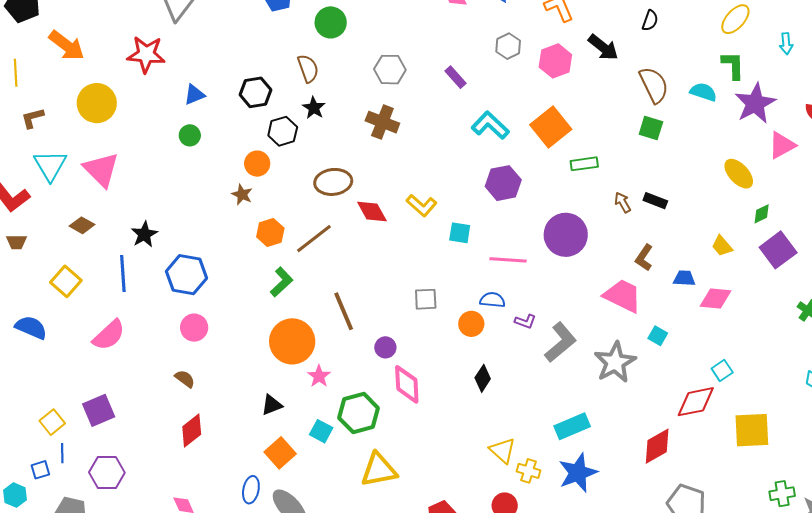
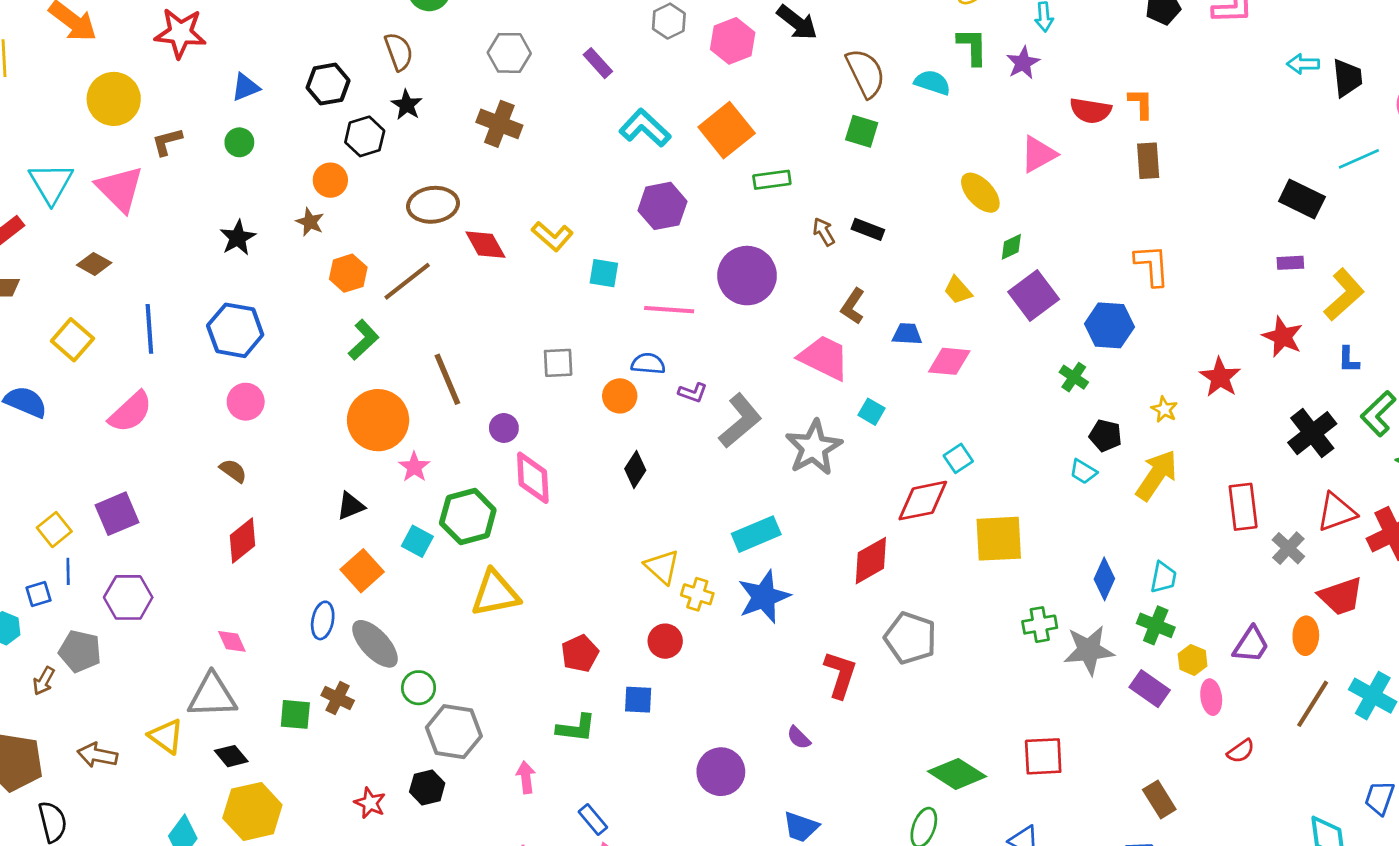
purple star: (755, 103) -> (1023, 63), moved, size x0.6
brown L-shape: (33, 118) -> (167, 142), moved
black star: (144, 234) -> (238, 238), moved

